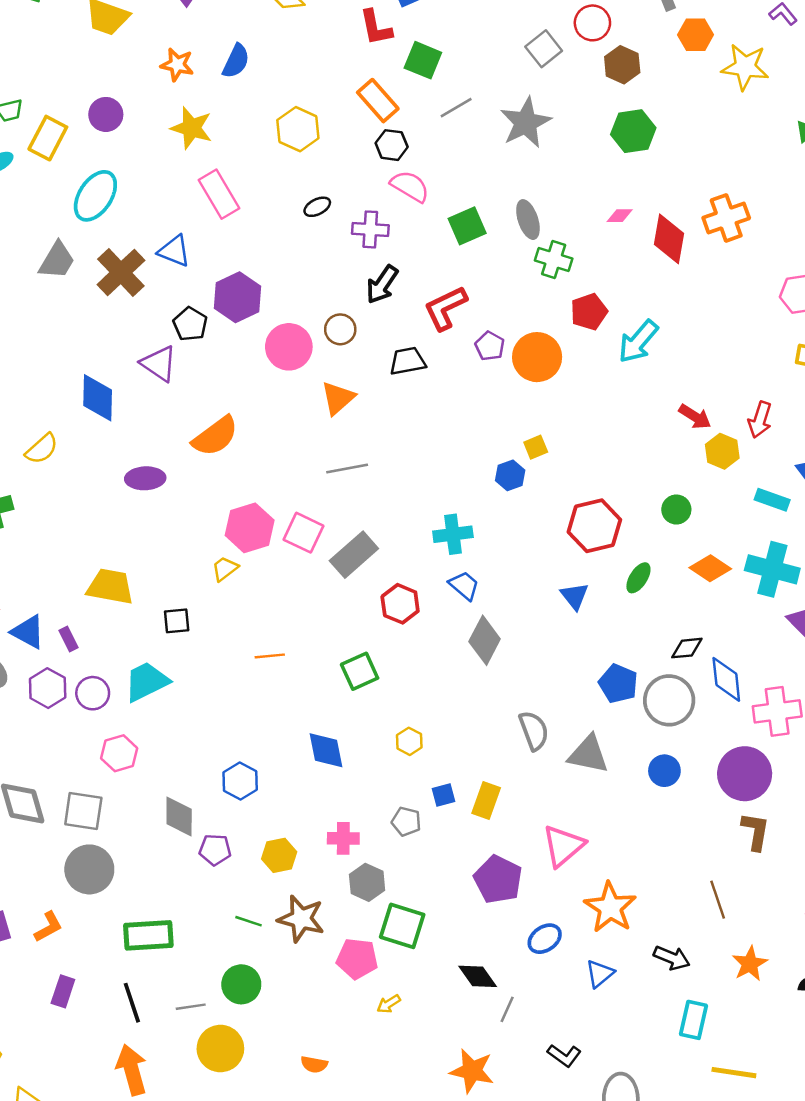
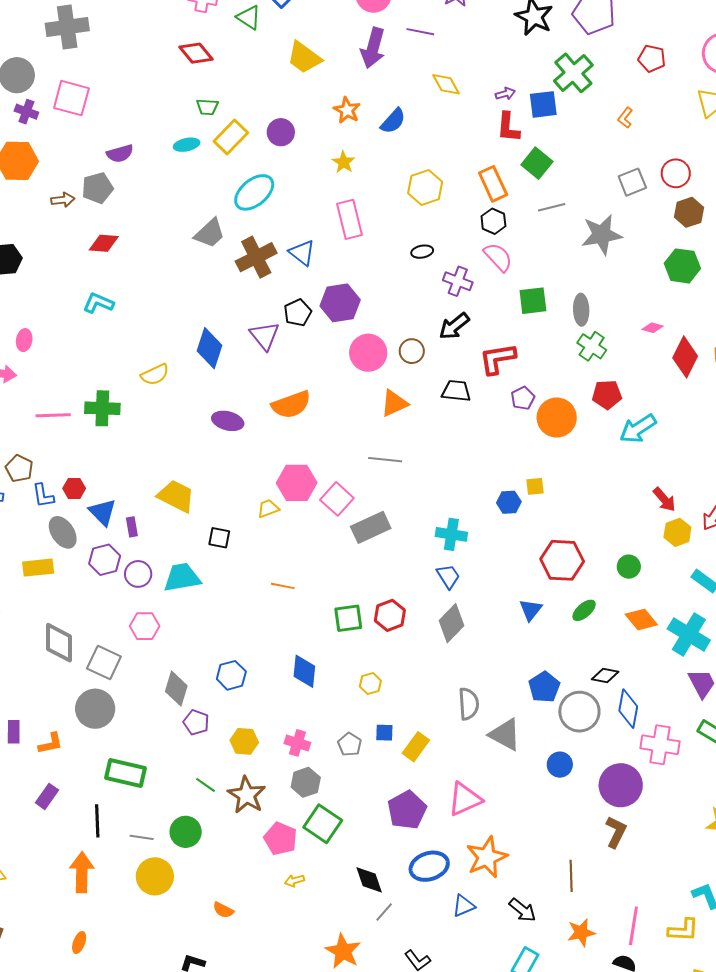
yellow star: (192, 128) -> (344, 162), size x0.7
red hexagon: (400, 604) -> (390, 615), moved
blue ellipse: (545, 939) -> (429, 866), size x1.4

